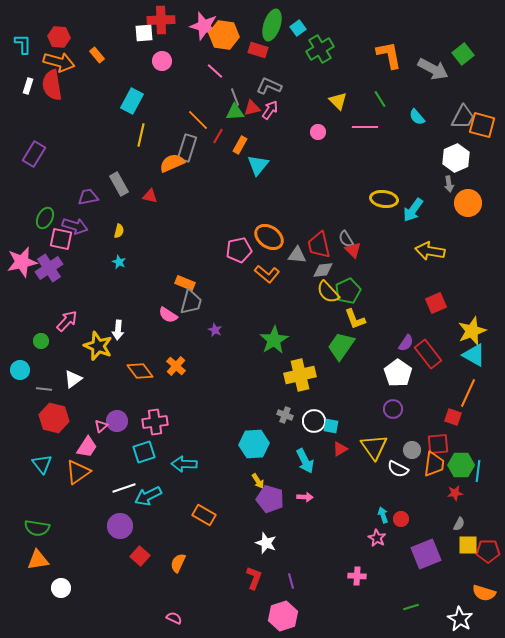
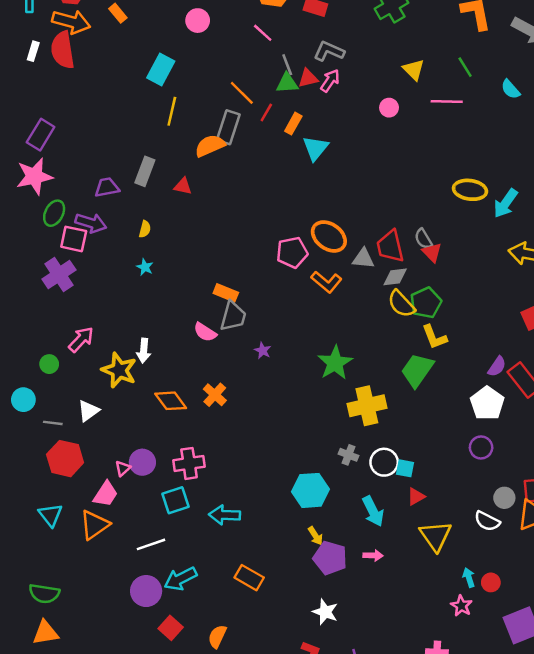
gray rectangle: (119, 184) -> (145, 171), turned 50
pink star: (22, 262) -> (34, 176), moved
yellow triangle: (374, 447) -> (436, 536), moved
cyan arrow: (148, 496) -> (180, 579), moved

